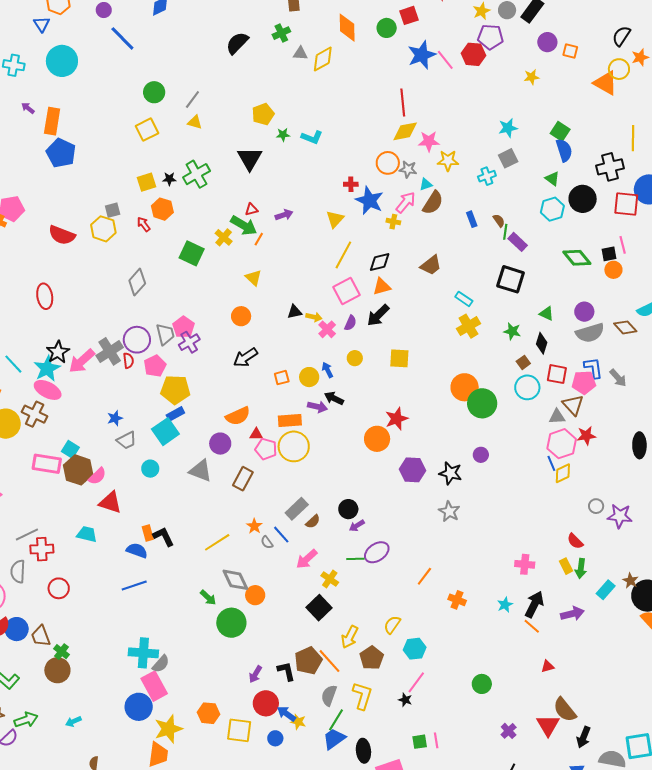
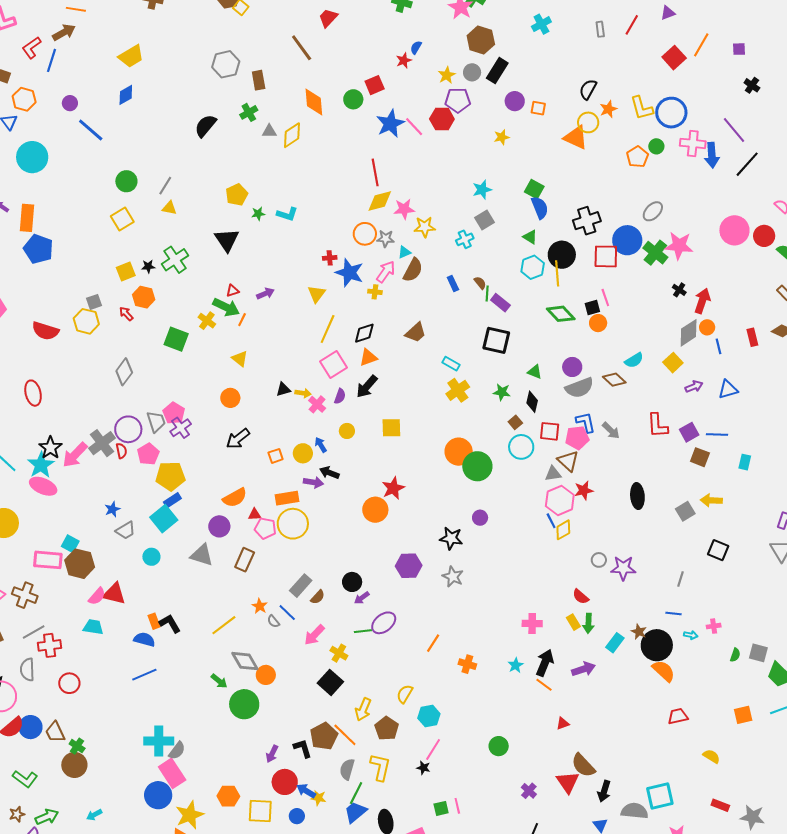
yellow line: (633, 138) -> (557, 273), moved
brown cross: (35, 414) -> (25, 595), moved
purple hexagon: (412, 470) -> (409, 566), moved
pink semicircle: (97, 476) -> (97, 596), moved

